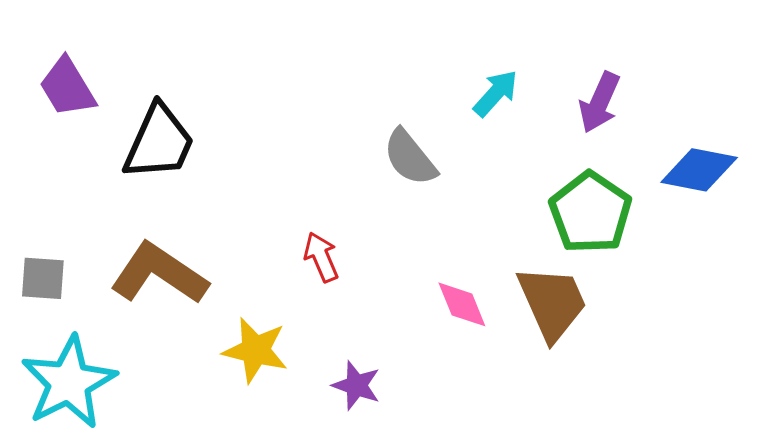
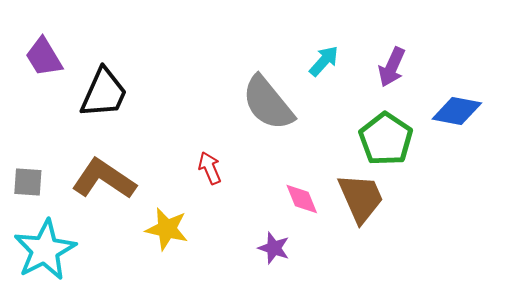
gray semicircle: (410, 158) -> (268, 103), size x1.5
purple star: (356, 385) -> (274, 248), moved

